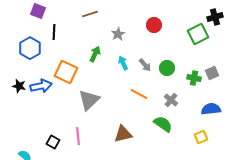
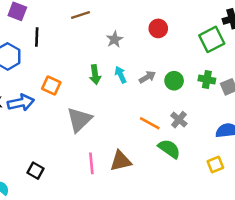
green arrow: (95, 54) -> (95, 75), moved, turned 147
gray arrow: (145, 65) -> (147, 77), turned -80
orange square: (66, 72) -> (51, 86), size x0.7
green cross: (194, 78) -> (207, 79), moved
orange line: (139, 94) -> (150, 123), moved
pink line: (78, 136) -> (91, 163), moved

